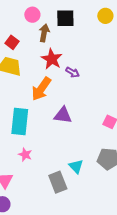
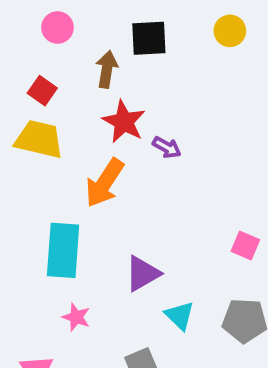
pink circle: (32, 15) -> (57, 27), moved
purple triangle: (63, 115) -> (142, 274), moved, turned -36
cyan triangle: (76, 166) -> (180, 315), moved

